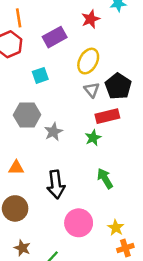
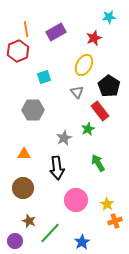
red star: (91, 19) -> (94, 38), moved
purple rectangle: (55, 37) -> (56, 32), moved
gray triangle: (92, 90) -> (77, 92), moved
red rectangle: (107, 116) -> (100, 111), turned 66
gray star: (53, 132) -> (64, 138), moved

